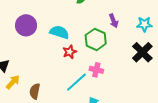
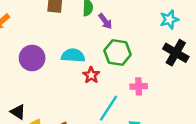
purple arrow: (114, 21) -> (105, 21), moved
pink cross: (96, 70) -> (139, 86), moved

